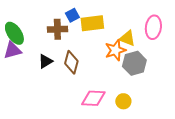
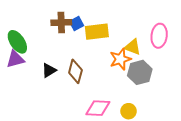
brown cross: (57, 29) -> (61, 22), moved

